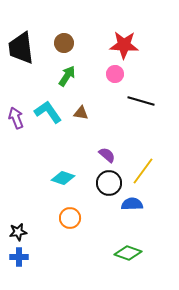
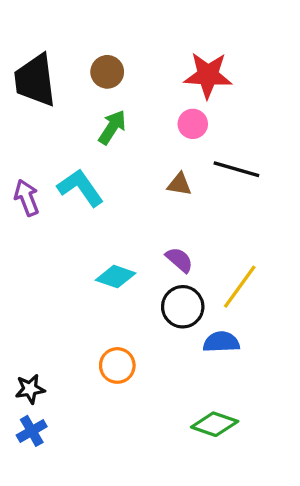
brown triangle: (81, 113) -> (179, 184), moved
cyan diamond: (63, 178) -> (116, 277), moved
blue cross: (19, 257) -> (32, 431), turned -30

